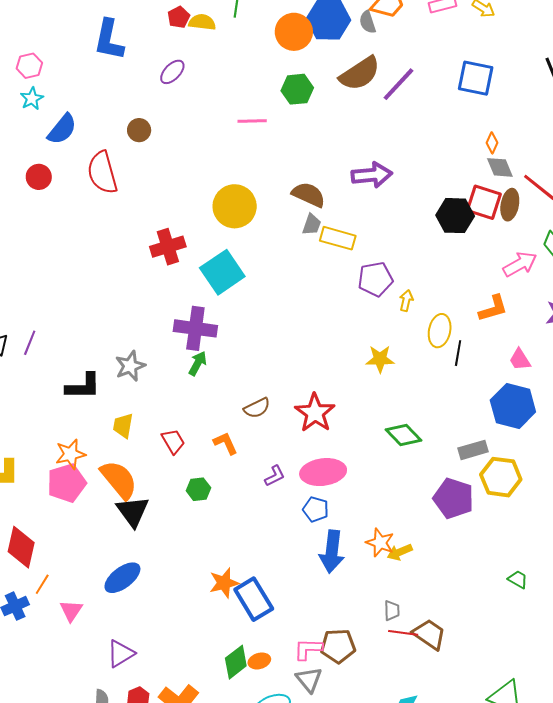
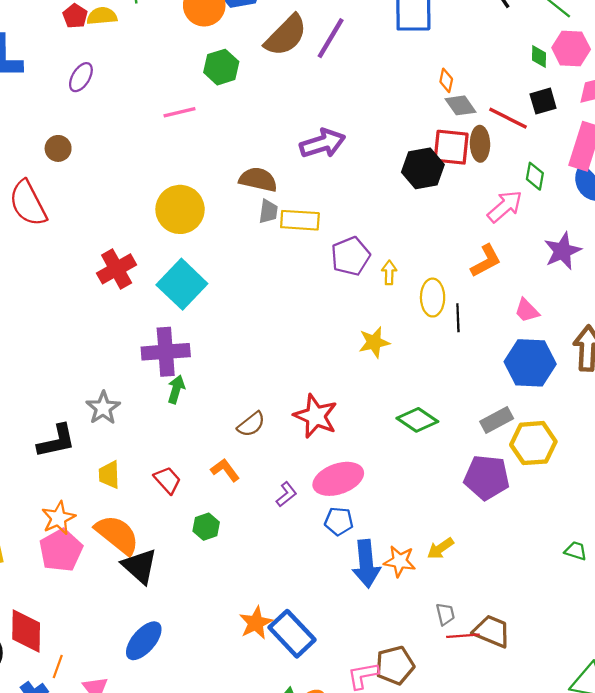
orange star: (380, 543) -> (400, 561), moved

